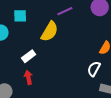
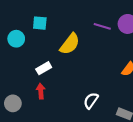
purple line: (65, 11) -> (102, 26), moved, turned 35
white semicircle: (94, 69) -> (91, 101), moved

